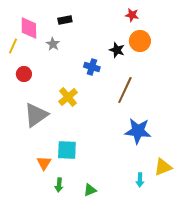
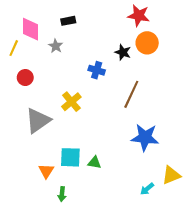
red star: (132, 15) -> (139, 16), size x1.5
cyan arrow: (140, 180) -> (147, 189), turned 48
green triangle: (90, 190) -> (95, 163), moved, turned 32

